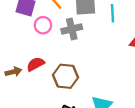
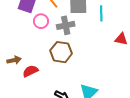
red semicircle: (35, 64) -> (30, 71), moved
brown hexagon: (66, 76) -> (61, 52), moved

